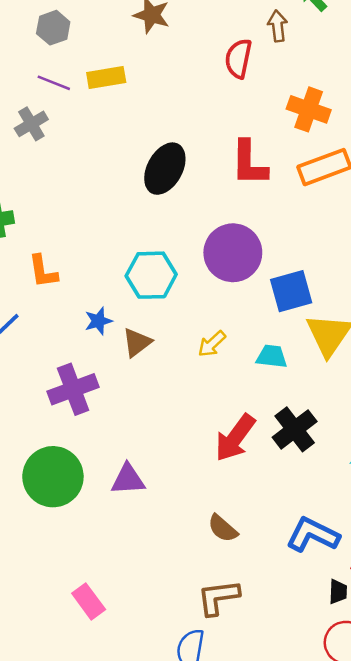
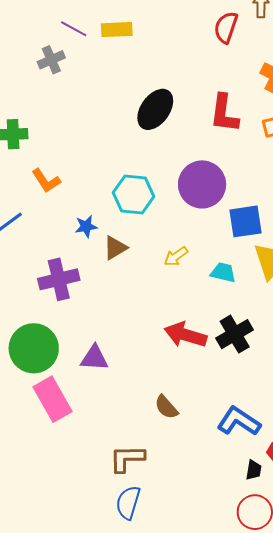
orange L-shape: (43, 271) -> (46, 181), turned -32
red arrow: (235, 438) -> (185, 335), turned 63
brown L-shape: (218, 597) -> (127, 458), moved
pink rectangle: (89, 601) -> (53, 399), moved, size x1.5

